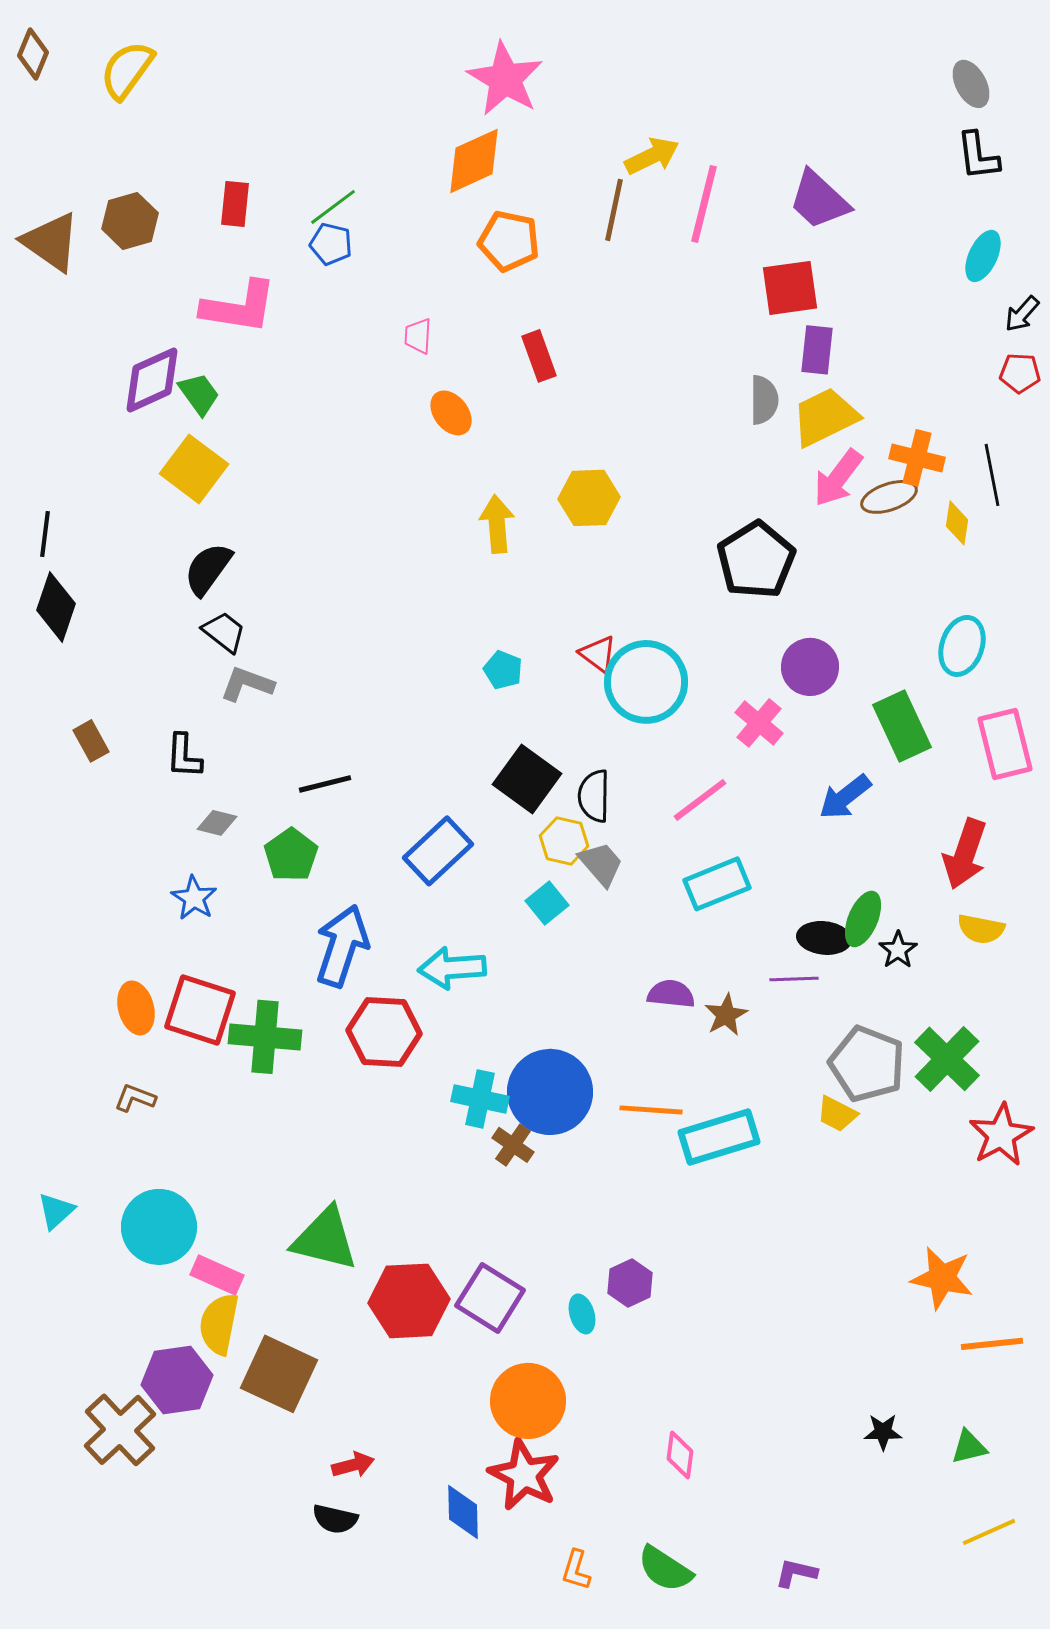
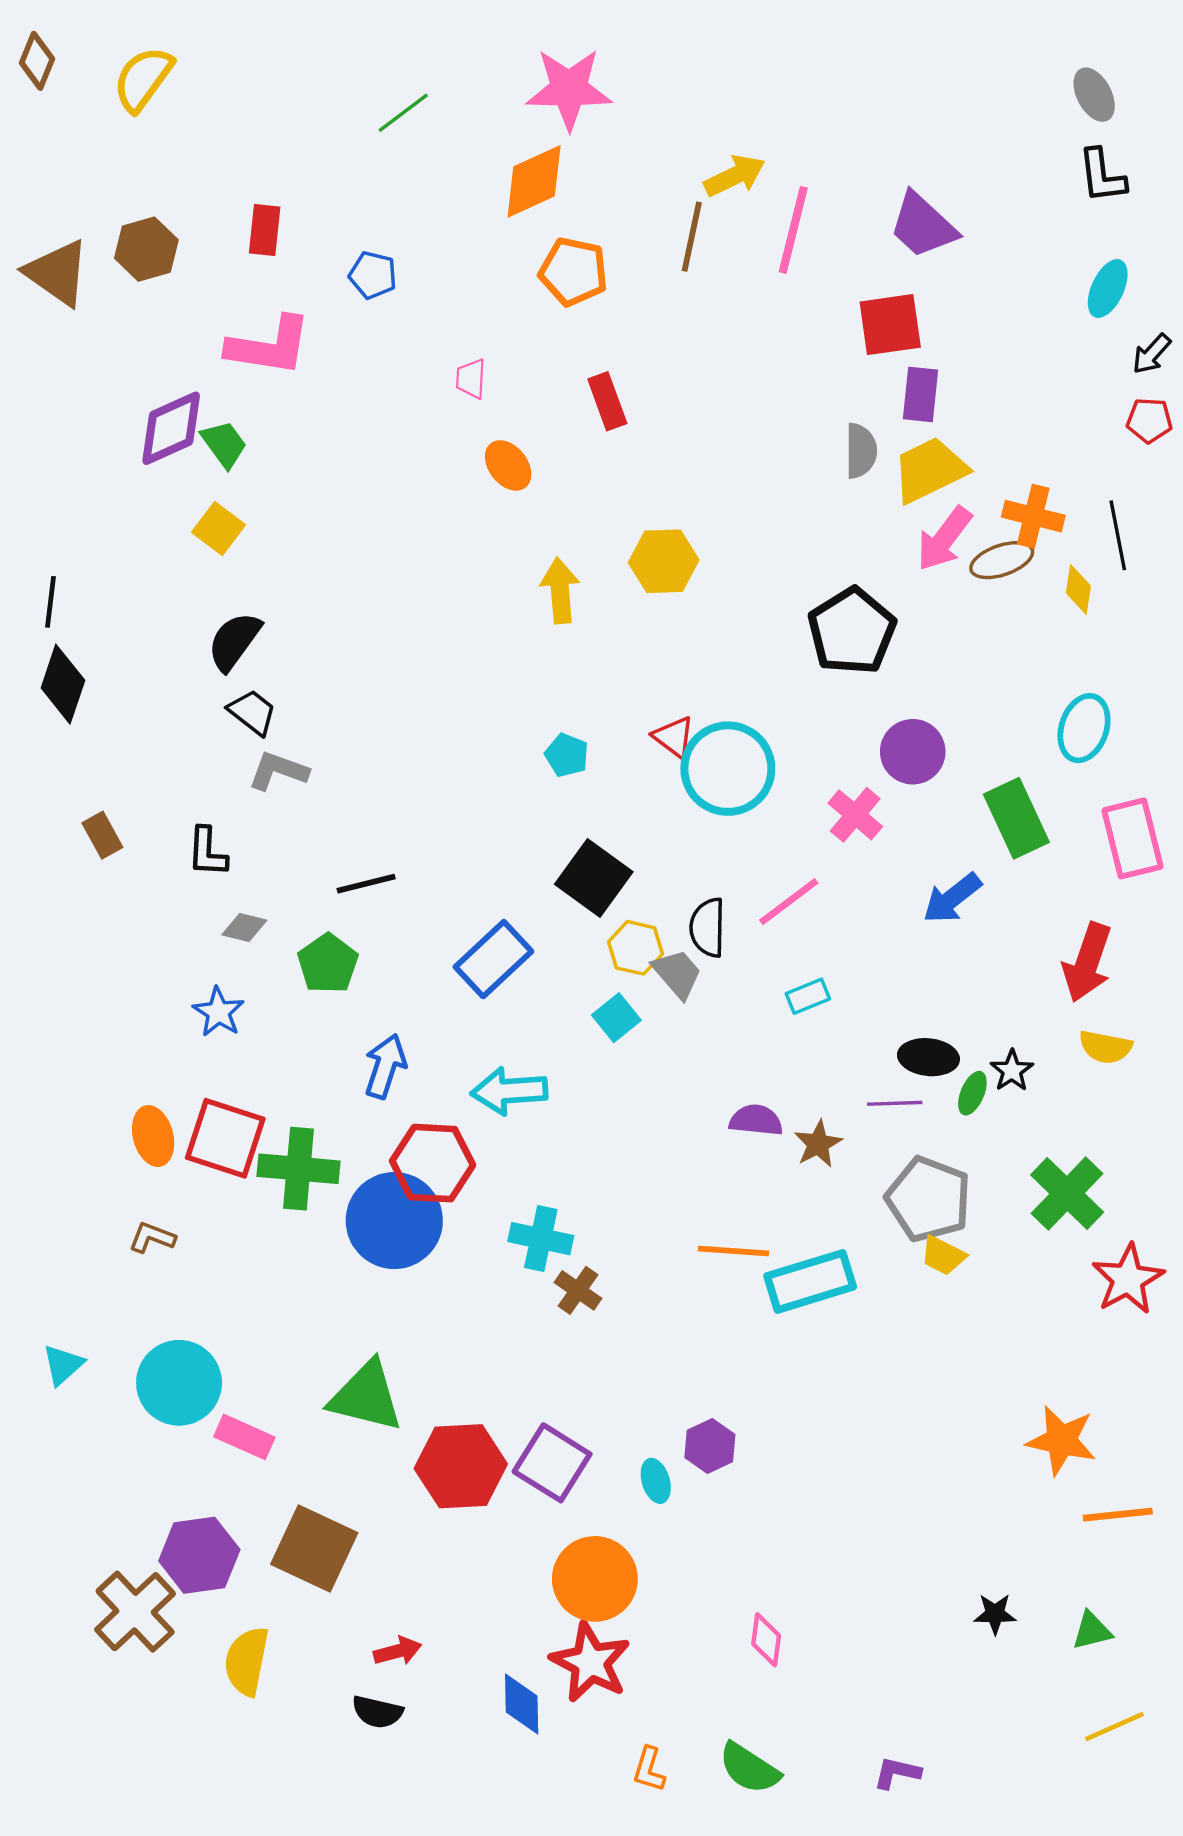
pink star: (505, 79) -> (569, 89), turned -30
green line: (333, 207) -> (403, 113), moved
yellow square: (194, 469) -> (218, 529), size x0.7
black semicircle: (594, 796) -> (708, 928), moved
cyan rectangle: (717, 884) -> (808, 996), size x0.6
green ellipse: (863, 919) -> (972, 1093), moved, size x0.7
blue arrow: (342, 946) -> (385, 1066), size x0.7
gray pentagon: (867, 1064) -> (928, 1199), moved
blue circle: (550, 1092) -> (394, 1221), moved
yellow semicircle: (219, 1324) -> (247, 1661), moved

